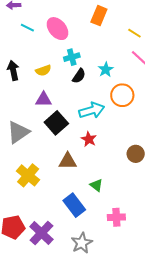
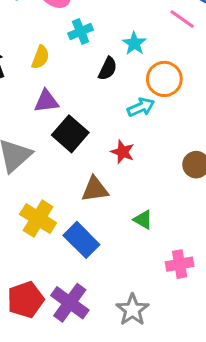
yellow semicircle: (43, 70) -> (40, 57), turned -42
black semicircle: (79, 76) -> (108, 69), moved
cyan arrow: (92, 110) -> (141, 107), moved, size x0.7
blue rectangle: (74, 205) -> (81, 240), moved

